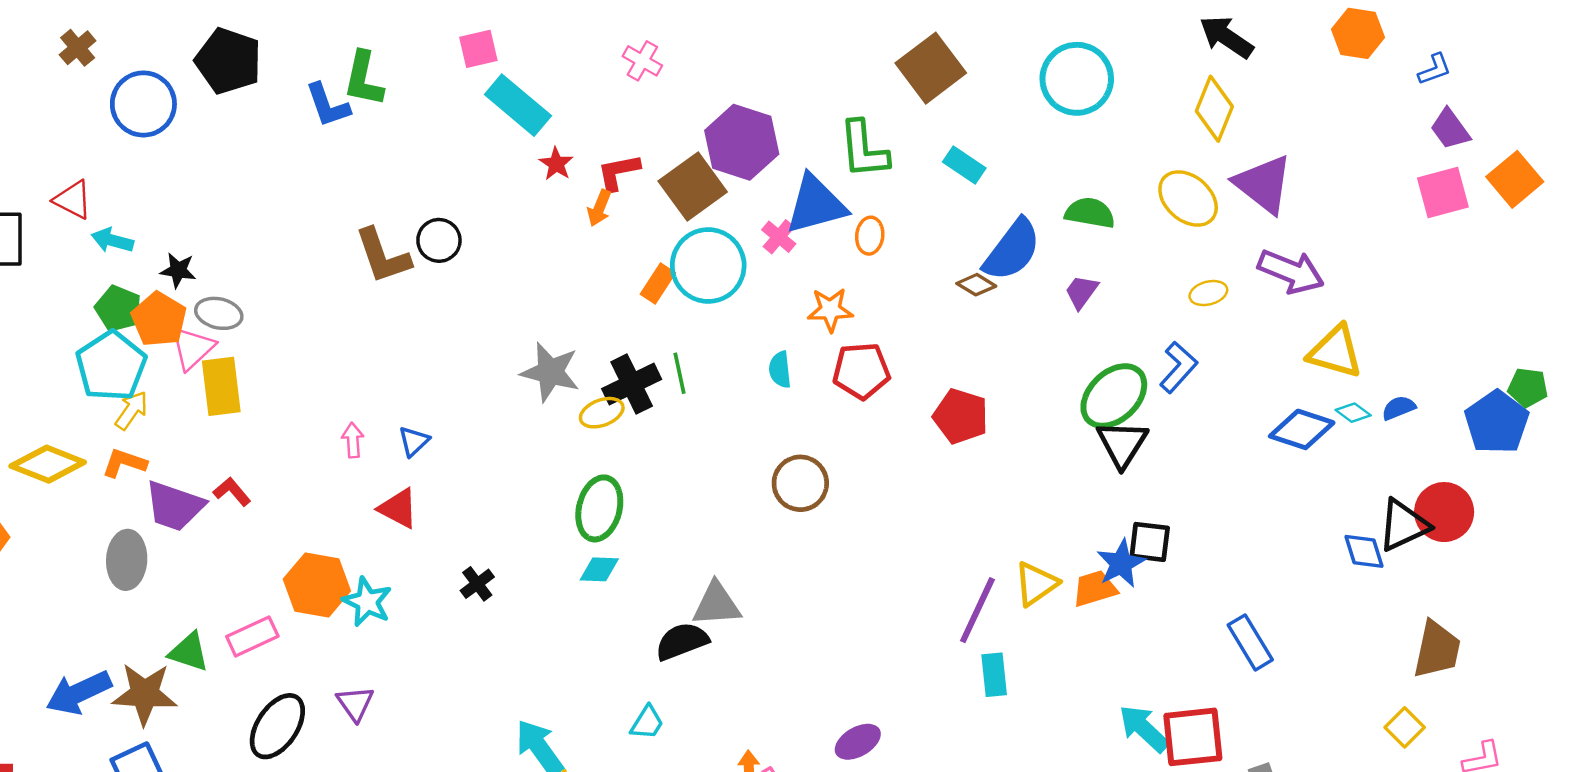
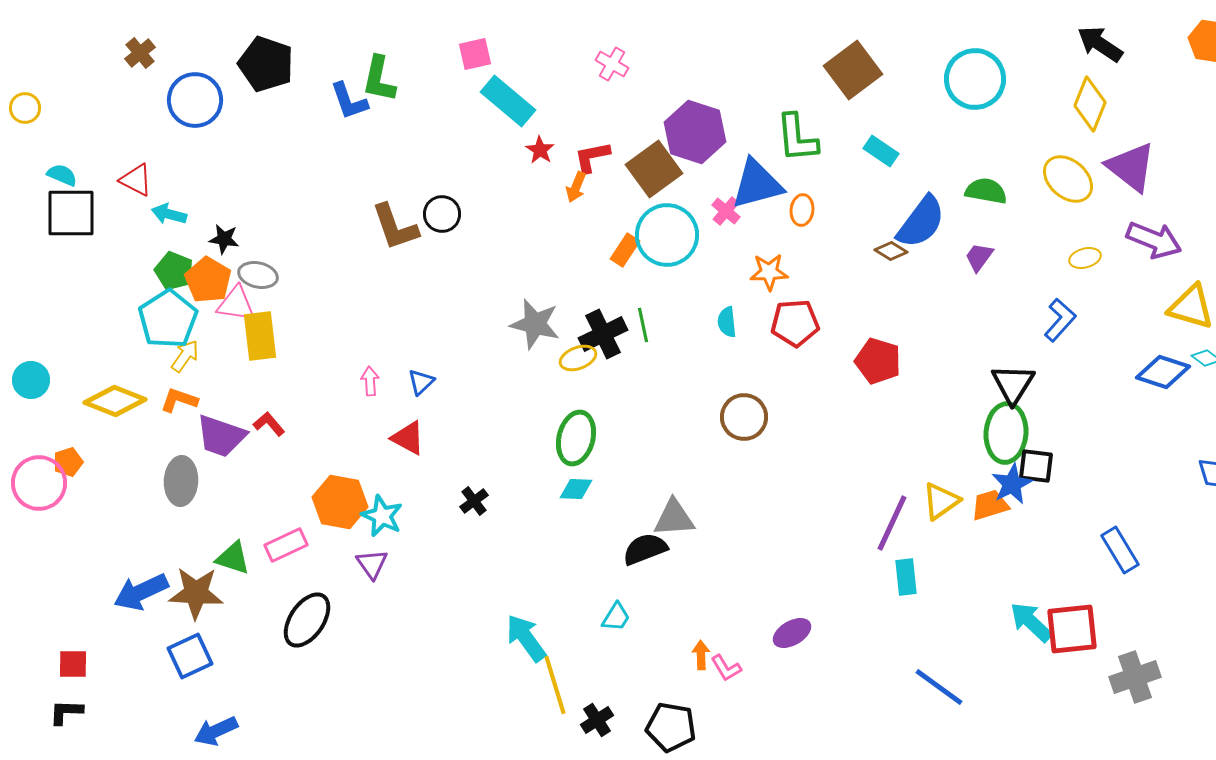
pink triangle: (192, 348) -> (236, 304), turned 51
green ellipse: (1114, 396) -> (1006, 433), moved, turned -42
purple triangle: (355, 703) -> (372, 564), moved

